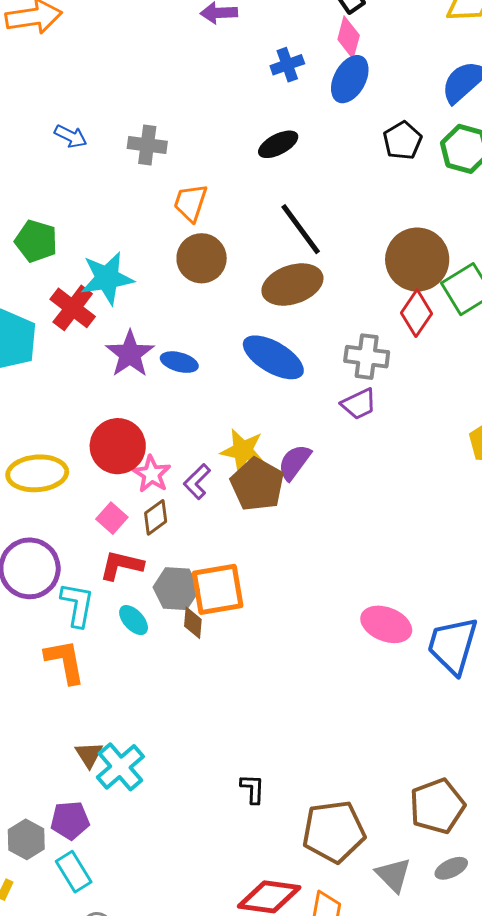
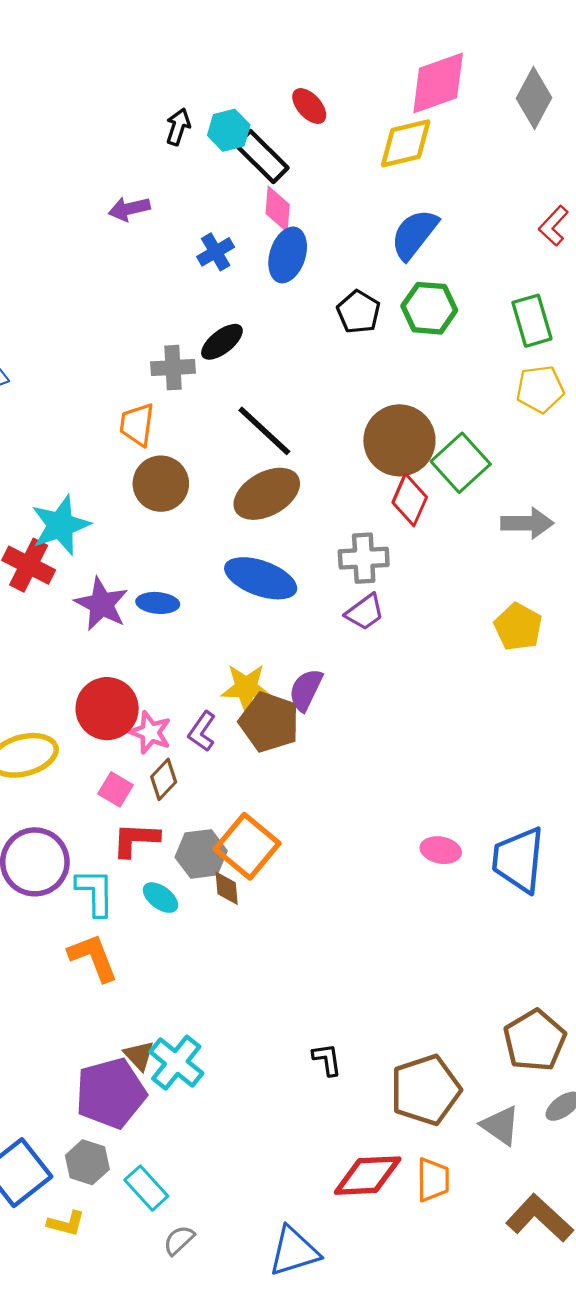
gray cross: (147, 145) -> (173, 368), moved
orange square: (218, 589) -> (247, 846), turned -30
pink ellipse: (386, 624) -> (441, 850), size x0.7
purple pentagon: (70, 820) -> (111, 1093), moved, size x1.6

